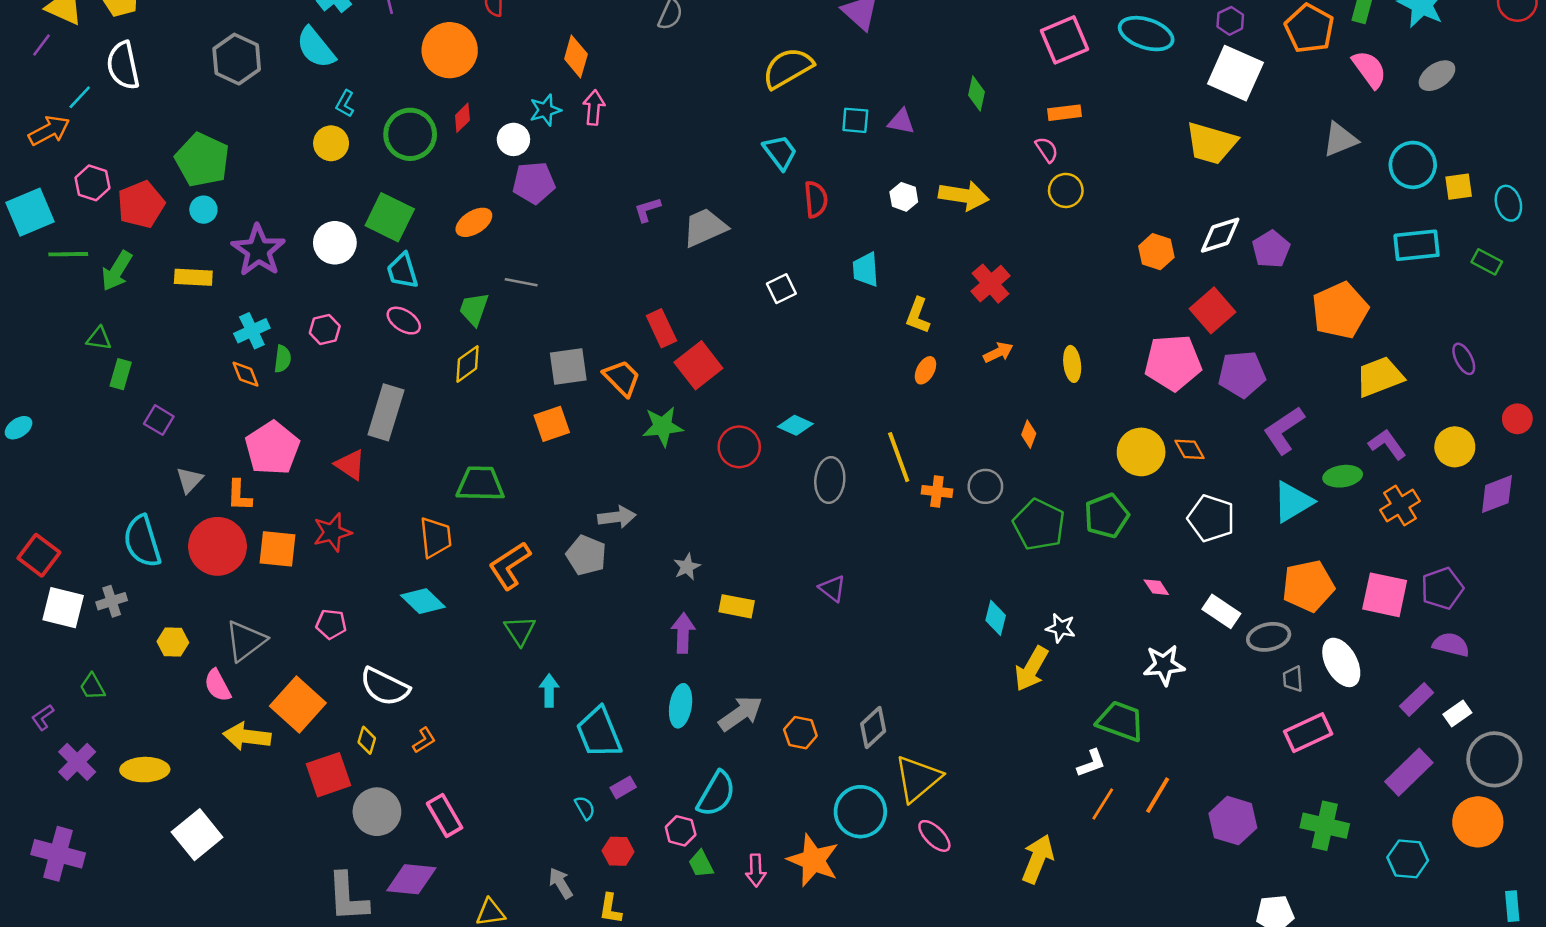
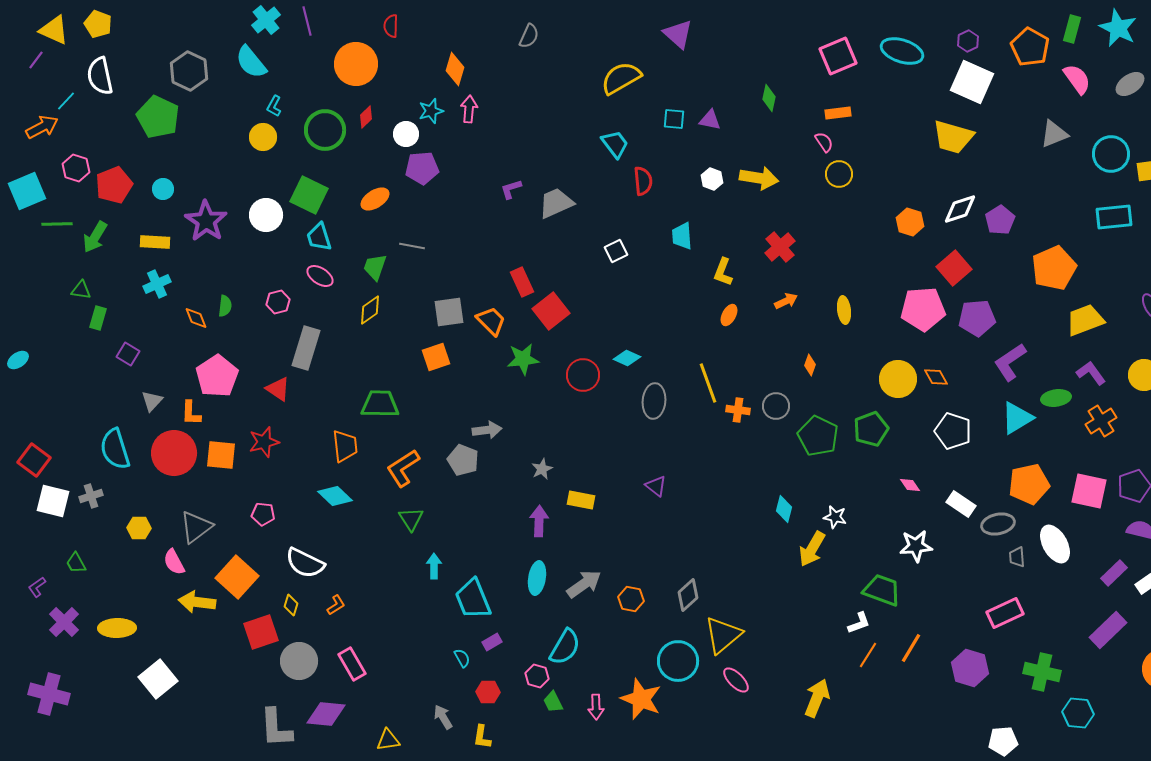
green pentagon: (202, 160) -> (158, 117), moved
pink hexagon: (325, 329) -> (278, 302), moved
cyan cross: (252, 331) -> (157, 284), moved
pink rectangle: (1308, 733) -> (1005, 613), moved
cyan hexagon: (1408, 859) -> (1078, 713), moved

